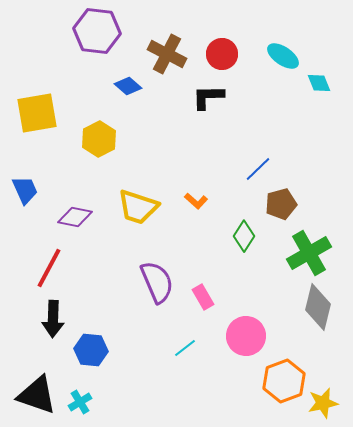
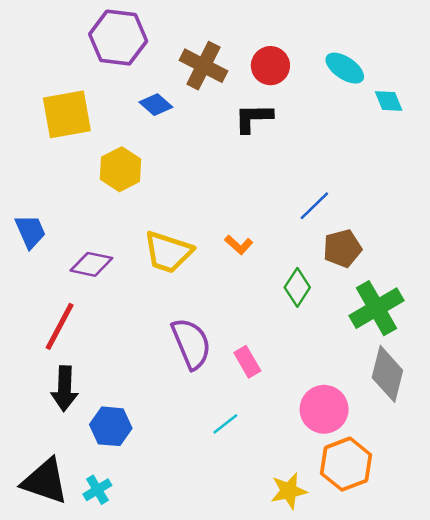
yellow square: (37, 113) -> (67, 114), moved
pink circle: (246, 336) -> (324, 409), moved
yellow star: (323, 403) -> (289, 491), moved

